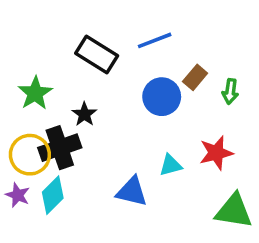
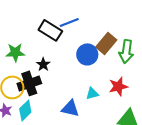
blue line: (155, 40) -> (69, 22), moved
brown rectangle: (195, 77) -> (106, 43), size x1.5
green arrow: (230, 91) -> (126, 51), size x1.6
green star: (35, 93) -> (15, 52), turned 30

